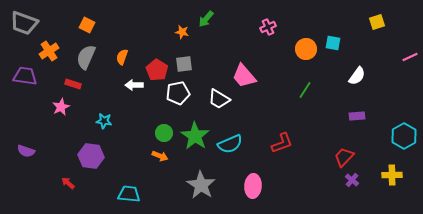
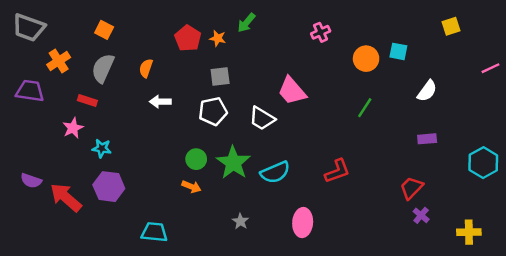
red pentagon: (157, 70) -> (188, 38), moved
cyan star: (104, 121) -> (102, 148), moved
yellow cross: (392, 175) -> (469, 232), moved
red arrow: (68, 183) -> (66, 197), moved, size x2.0
gray star: (201, 185) -> (240, 221), size x0.5

